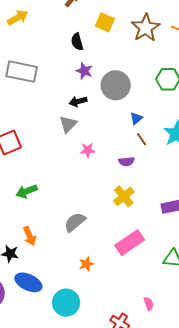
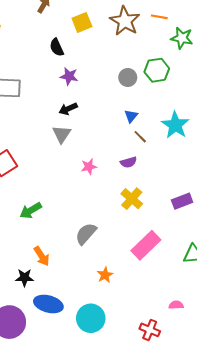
yellow square: (105, 22) -> (82, 22), turned -36
gray circle: (116, 85) -> (128, 77), moved, size x0.6
pink star: (88, 150) -> (89, 167), moved
pink semicircle: (149, 304) -> (176, 305), turned -64

